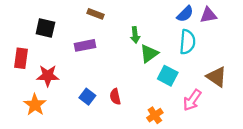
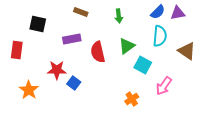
green arrow: (135, 35) -> (119, 16), moved
red star: (48, 76) -> (57, 70), moved
brown triangle: (217, 77) -> (187, 51), moved
red semicircle: (115, 97) -> (98, 52), moved, size x1.5

